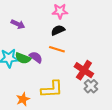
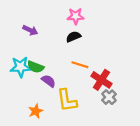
orange line: (57, 49) -> (80, 65), moved
purple semicircle: (36, 57) -> (49, 81), moved
yellow L-shape: (52, 89) -> (67, 100), turned 85

